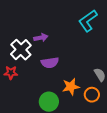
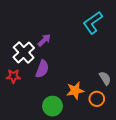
purple arrow: (41, 38) -> (44, 40), turned -32
purple semicircle: (50, 63) -> (42, 69), moved, turned -60

